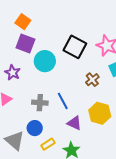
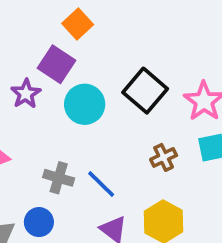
orange square: (23, 22) -> (78, 24), moved
purple star: (13, 73) -> (26, 94), moved
blue line: (63, 101) -> (101, 184), turned -30

